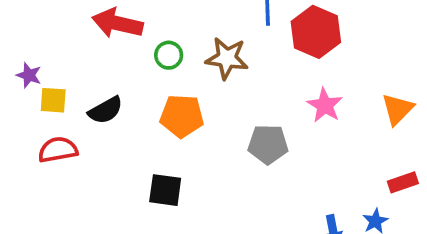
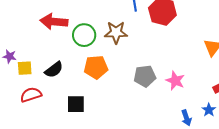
green circle: (169, 55) -> (84, 35), size x1.5
pink star: (325, 105) -> (175, 81), moved
black square: (165, 190) -> (76, 104), moved

